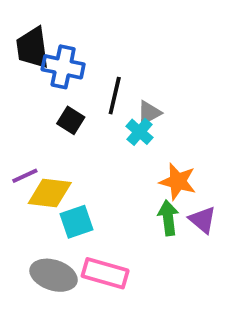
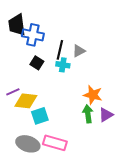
gray triangle: (149, 113) -> (79, 51), moved
cyan cross: (140, 132) -> (63, 65), moved, turned -32
purple triangle: (203, 220) -> (106, 115), turned 49

